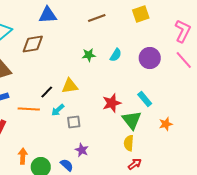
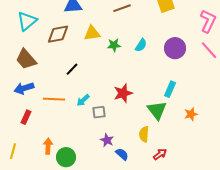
yellow triangle: (70, 86) -> (92, 33), moved
black line: (47, 92) -> (72, 69), moved
cyan rectangle: (145, 99) -> (170, 89), turned 63
red star: (112, 103) -> (123, 93), moved
yellow semicircle: (129, 143) -> (144, 134), moved
blue semicircle: (67, 165) -> (122, 154), moved

